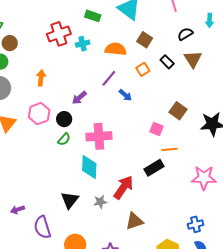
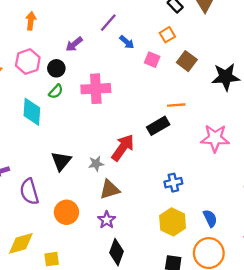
orange square: (143, 69) -> (167, 35), moved
pink square: (156, 129) -> (152, 60), moved
cyan diamond: (89, 167) -> (32, 112), moved
brown triangle: (134, 221) -> (110, 190), moved
blue cross: (195, 224) -> (173, 183), moved

